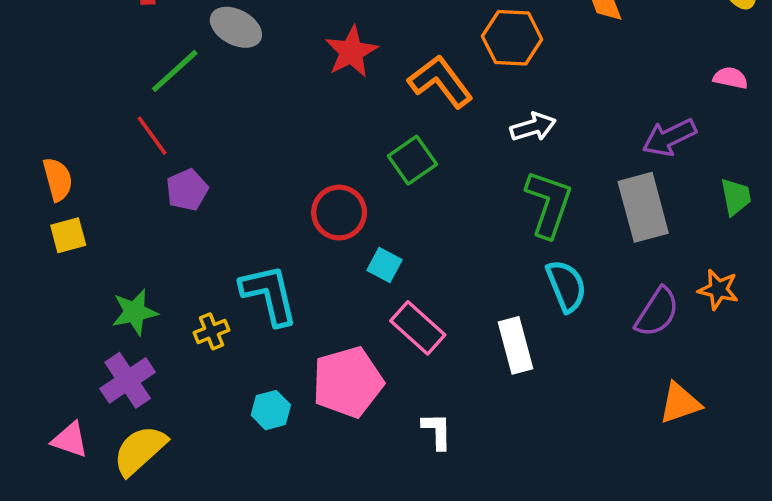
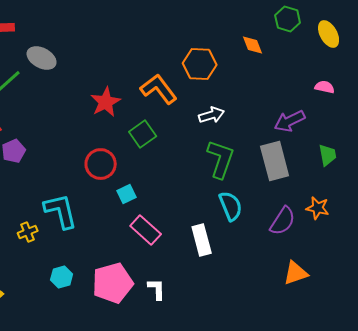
red star: (351, 52) -> (106, 102), moved
cyan square: (384, 265) -> (127, 194), turned 36
pink pentagon: (348, 382) -> (113, 283), moved

